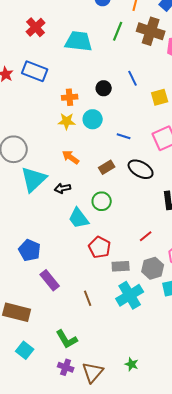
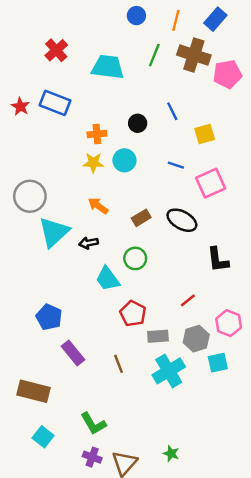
blue line: (124, 136) -> (176, 165), moved
brown line: (88, 298) -> (118, 364), moved

